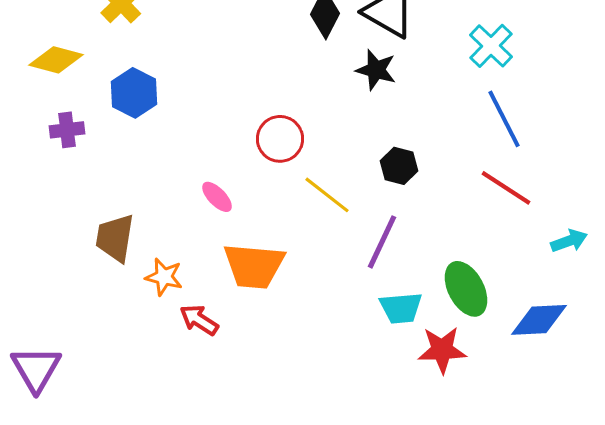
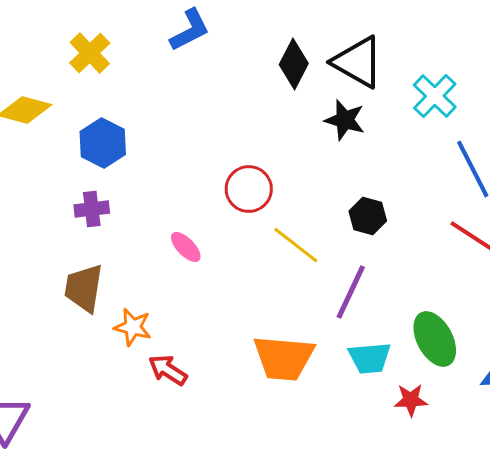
cyan cross: (491, 46) -> (435, 96), moved
purple cross: (67, 130) -> (92, 209), moved
orange trapezoid: (254, 266) -> (284, 358), moved
red star: (442, 350) -> (411, 400), size x0.7

